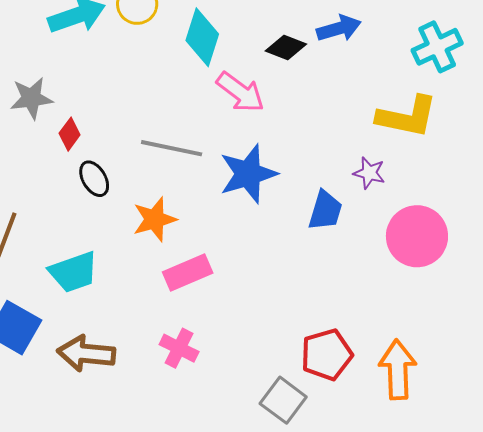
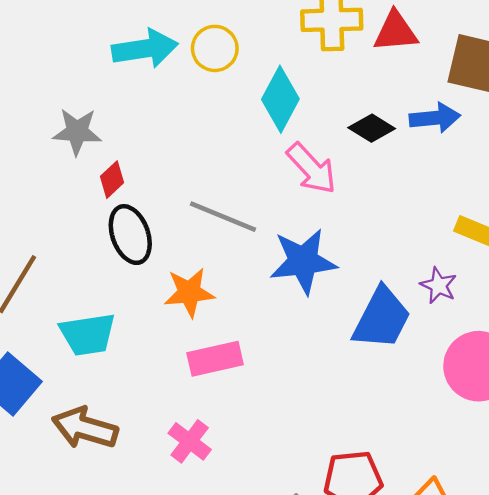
black ellipse: (94, 179) -> (130, 235), size x1.4
blue trapezoid: (325, 210) -> (382, 318), size x1.4

